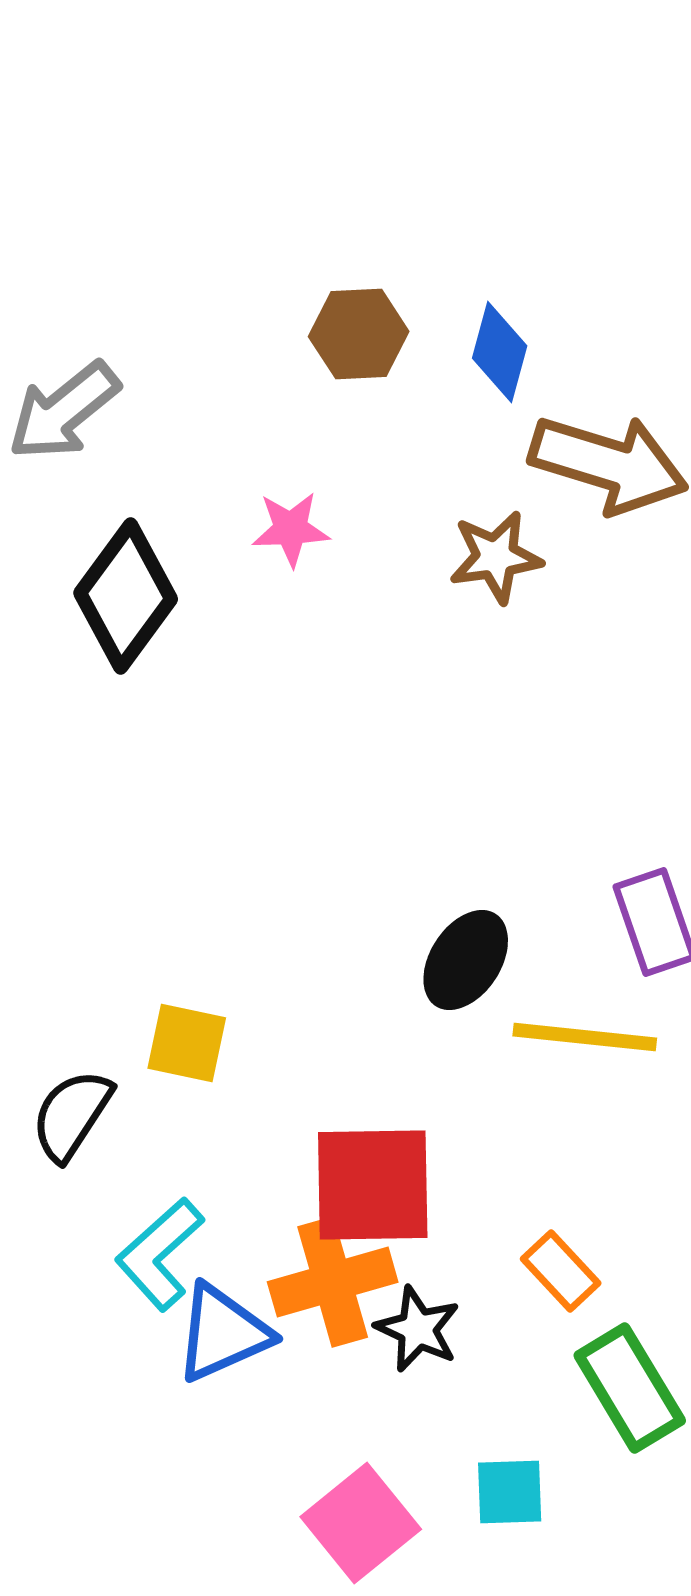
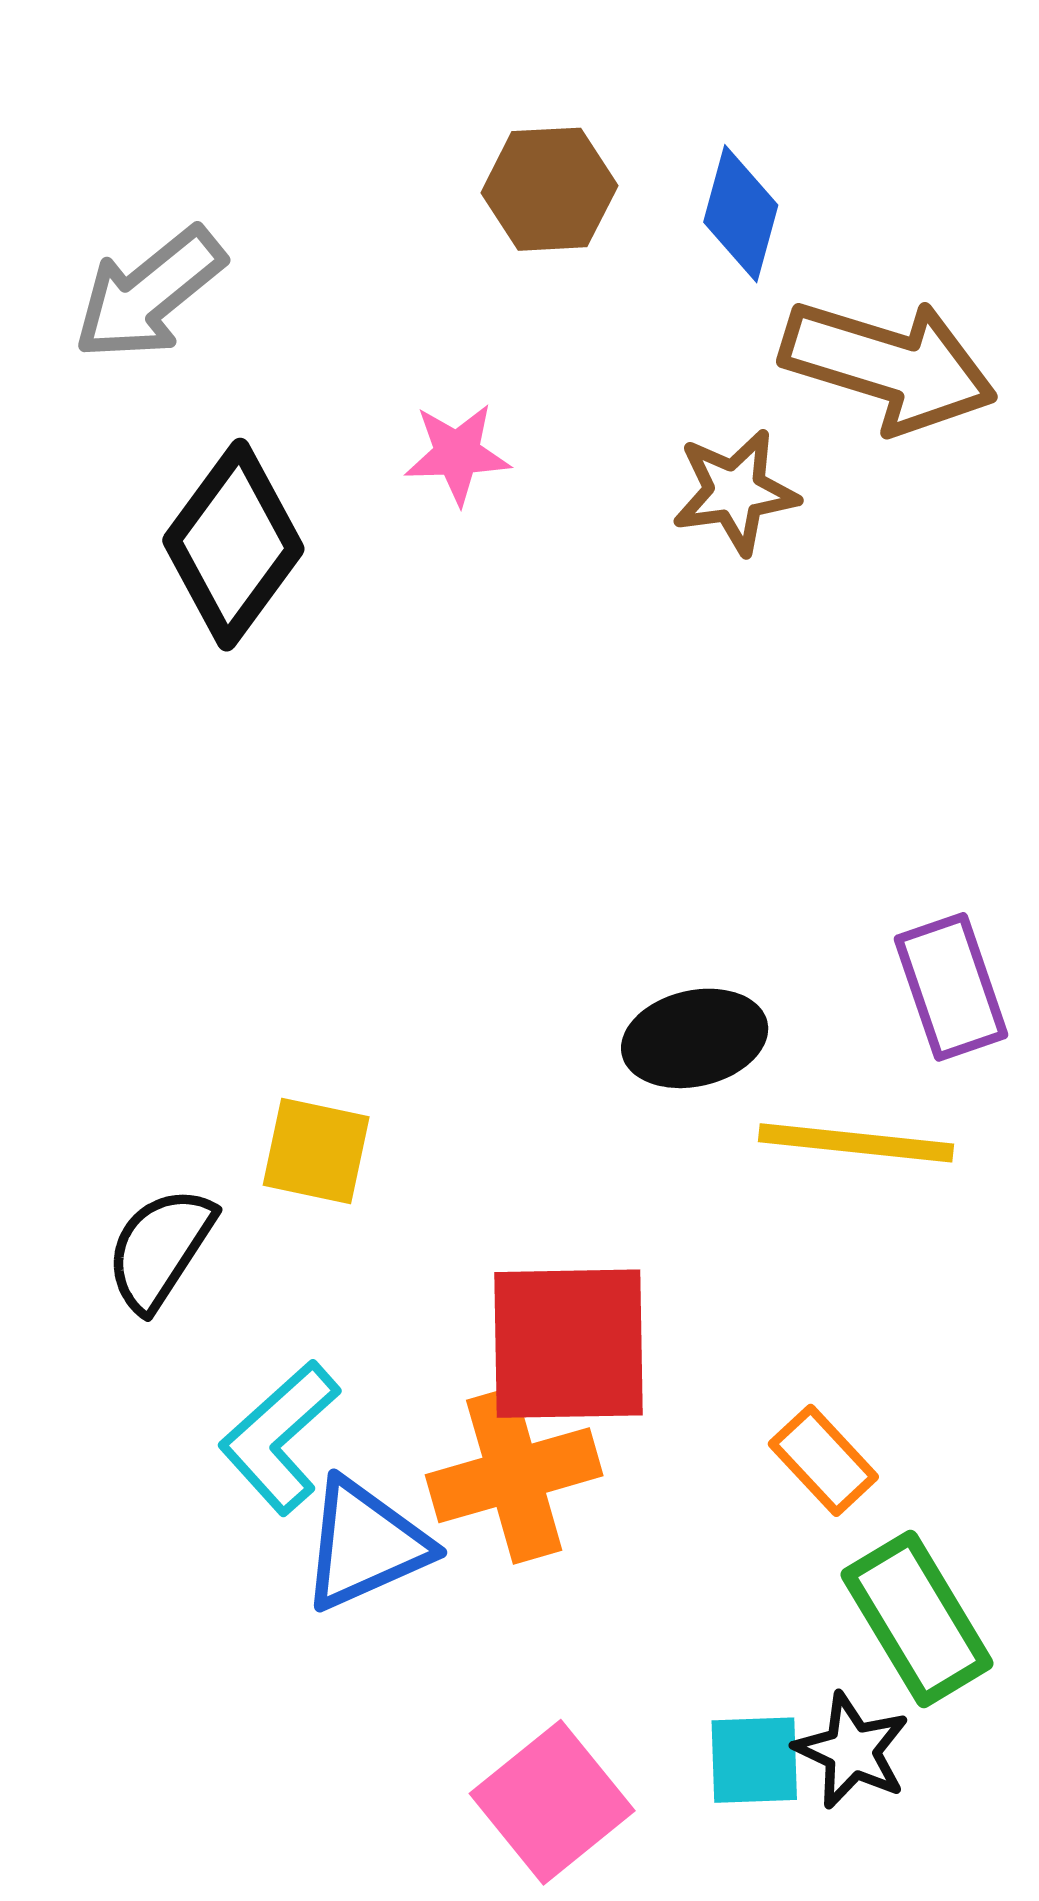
black ellipse: (466, 960) -> (695, 1038), turned 44
black star: (418, 1329) -> (852, 1751), moved

